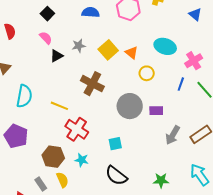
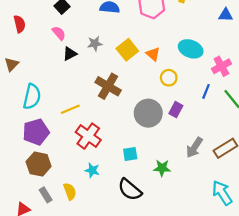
blue triangle: (195, 14) -> (226, 15), turned -40
yellow line: (59, 106) -> (70, 109), turned -48
purple rectangle: (156, 111) -> (176, 110), moved, turned -64
purple pentagon: (16, 136) -> (36, 132), moved, turned 30
brown hexagon: (53, 157) -> (39, 164), moved
green star: (161, 180) -> (162, 168), moved

